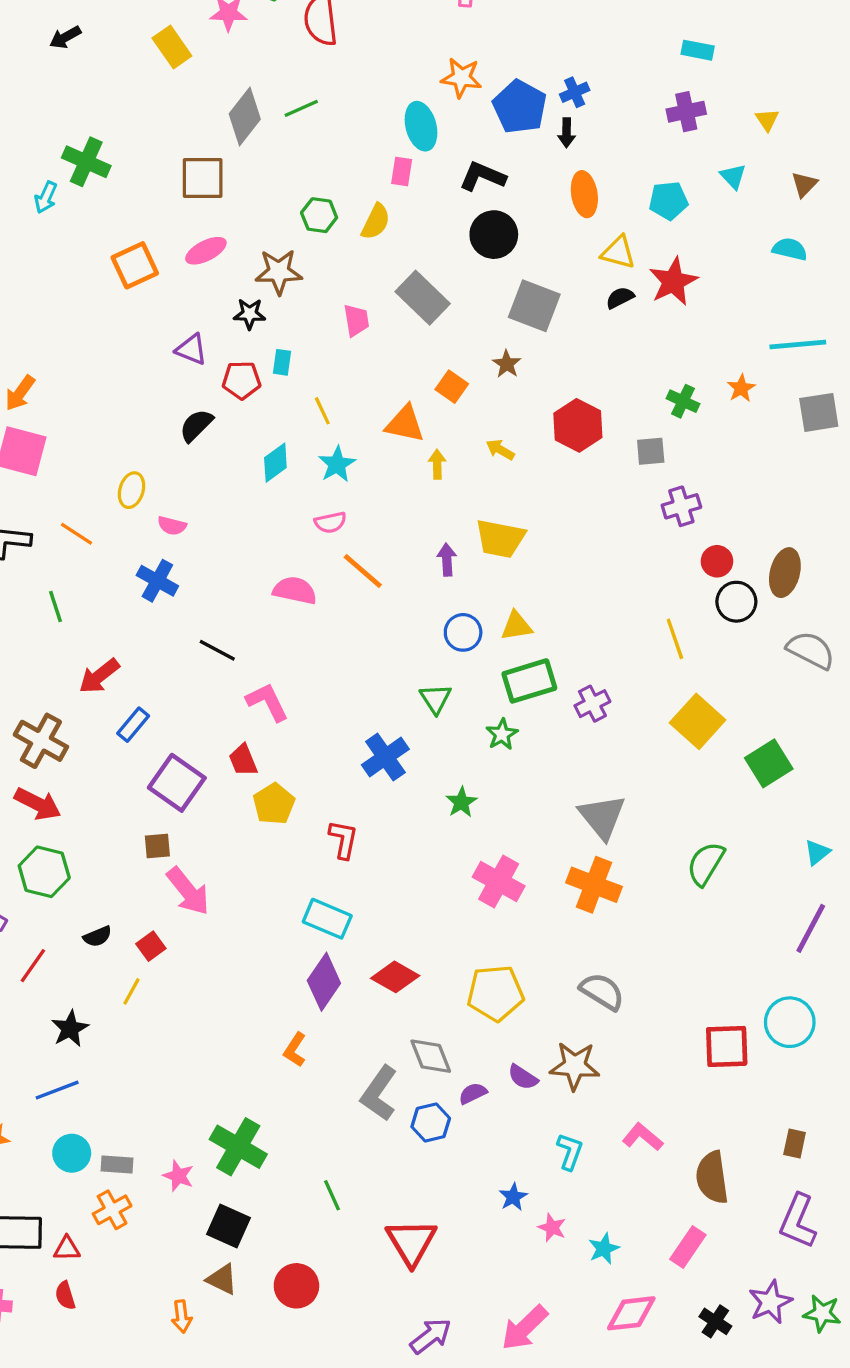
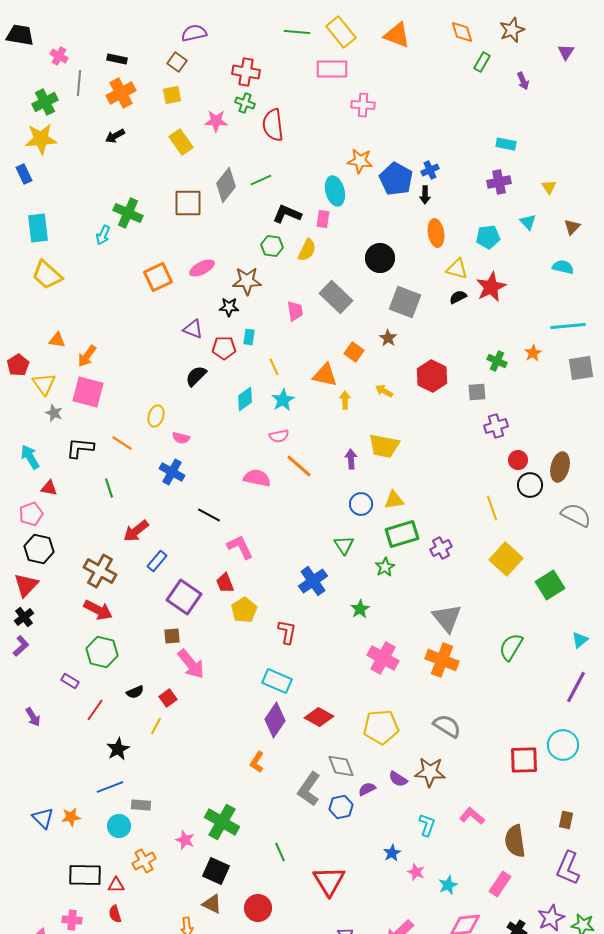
black L-shape: (482, 176) -> (287, 214), moved
brown square: (203, 178) -> (188, 203), moved
gray rectangle: (117, 1165) -> (141, 805), moved

